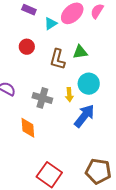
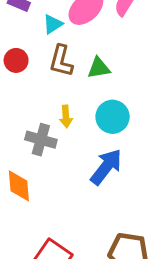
brown L-shape: (57, 59) -> (61, 61), moved
yellow arrow: (69, 95) -> (66, 116), moved

